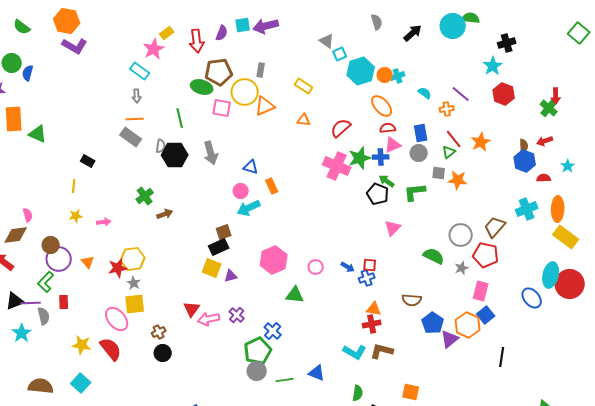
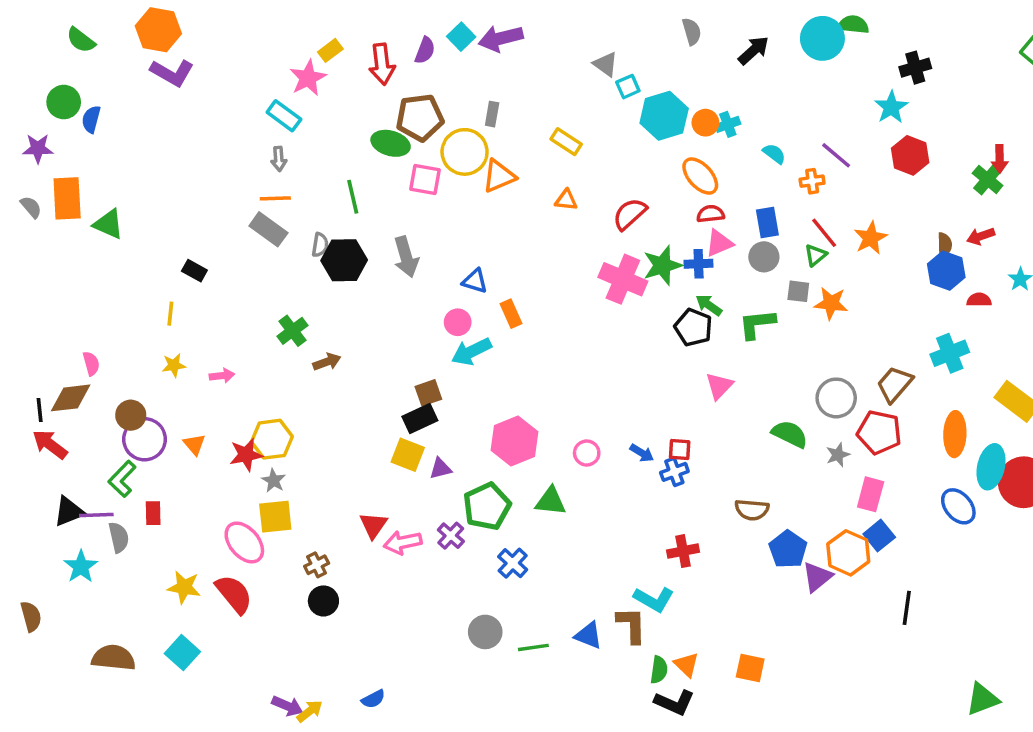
cyan square: (243, 25) -> (461, 37), turned -35
orange ellipse: (558, 209) -> (955, 434), moved
orange triangle: (374, 309) -> (686, 665), moved, turned 35
green pentagon: (258, 351) -> (487, 506), moved
brown L-shape: (382, 351) -> (631, 625), moved, turned 75

